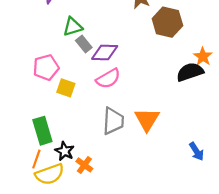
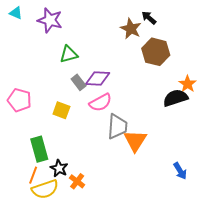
gray rectangle: (84, 44) -> (79, 82), moved
pink pentagon: (46, 67) -> (19, 100), moved, turned 30
gray trapezoid: (113, 121) -> (117, 127), moved

